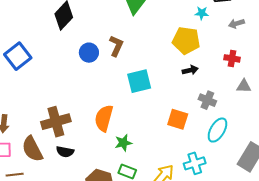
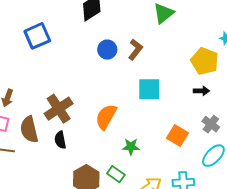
brown cross: (56, 122) -> (59, 109), turned -32
green star: (123, 143) -> (131, 147), moved
black semicircle: (65, 152) -> (60, 140), turned 54

